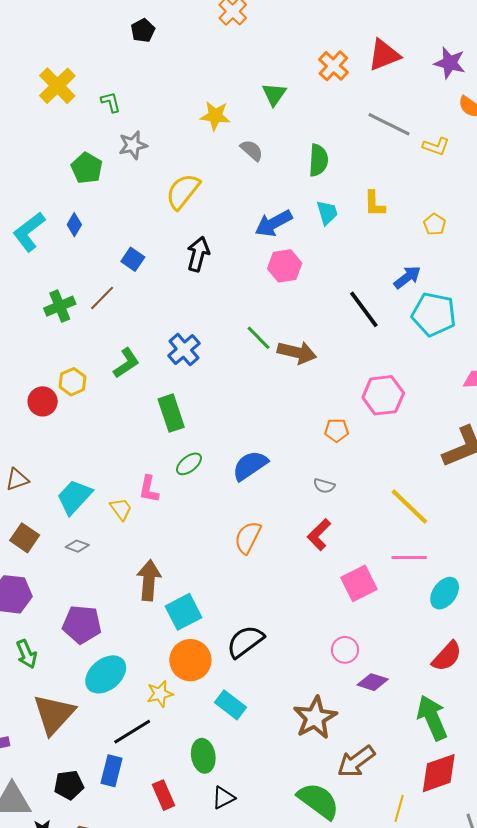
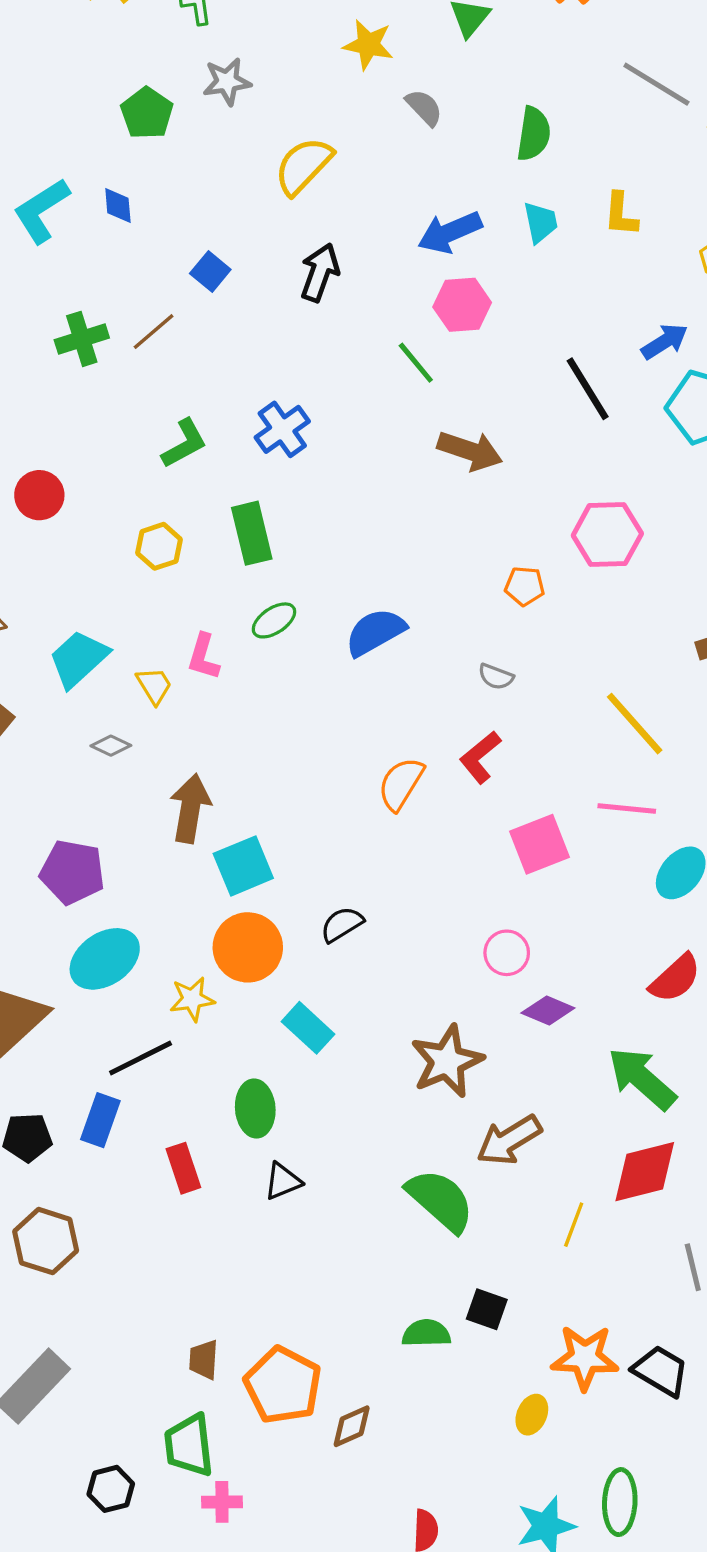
blue diamond: (74, 225) -> (118, 205), turned -40
green line: (259, 338) -> (416, 363), moved
yellow hexagon: (72, 382) -> (159, 546), moved
orange semicircle: (248, 538) -> (401, 784), moved
gray diamond: (77, 546) -> (111, 746), moved
black semicircle: (245, 642) -> (342, 924), size x0.7
green arrow: (432, 718) -> (642, 1078), turned -30

